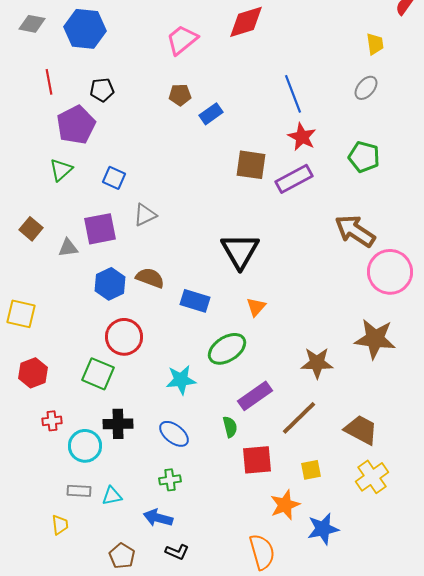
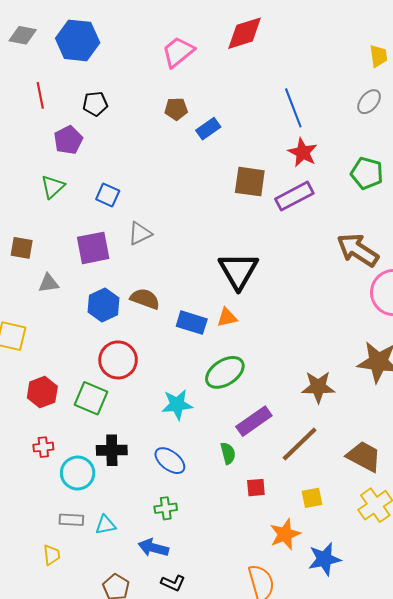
purple pentagon: (76, 125) -> (68, 140), size x0.7
brown square: (31, 229) -> (22, 248), turned -30
gray triangle: (68, 248) -> (49, 283), moved
orange triangle: (256, 307) -> (227, 317), moved, turned 35
red hexagon: (33, 373) -> (42, 392), moved
red square: (257, 460) -> (256, 488), size x0.6

